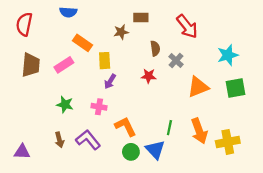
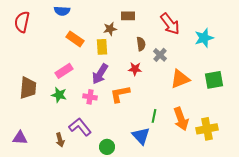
cyan star: (228, 55) -> (204, 38), moved
yellow rectangle: (105, 61) -> (102, 47), moved
brown trapezoid: (31, 65) -> (28, 88), moved
pink rectangle: (64, 65) -> (64, 71), moved
purple arrow: (110, 81) -> (100, 74), size x1.5
orange L-shape: (125, 127) -> (120, 94), moved, turned -75
brown arrow: (59, 140) -> (60, 140), moved
green circle: (131, 152) -> (107, 147), moved

